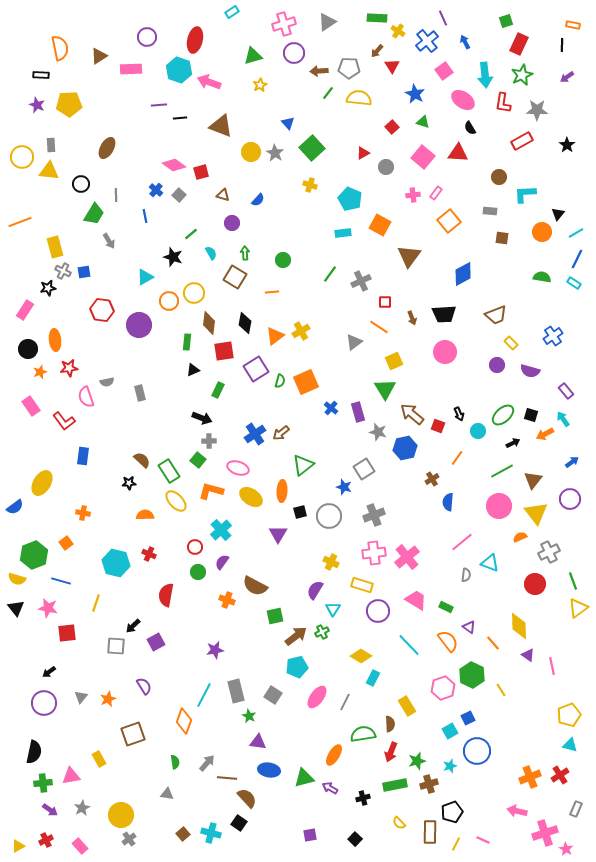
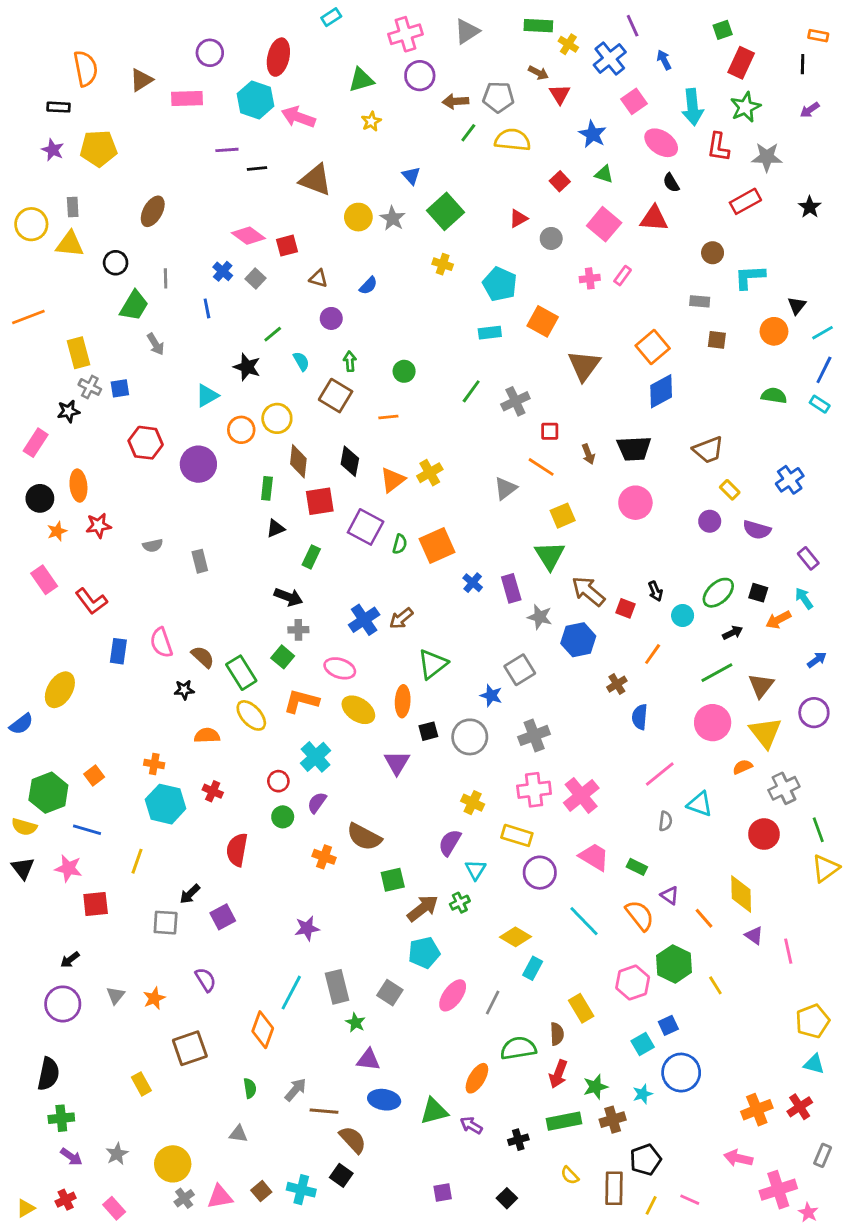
brown arrow: (377, 51) -> (538, 73), turned -104
orange square: (449, 221) -> (653, 347), moved
purple square: (256, 369) -> (366, 527), turned -30
pink semicircle: (86, 397) -> (161, 643), moved
orange cross: (83, 513) -> (154, 764), moved
pink triangle: (71, 776) -> (220, 1197), moved

